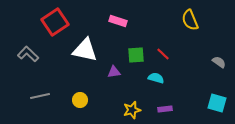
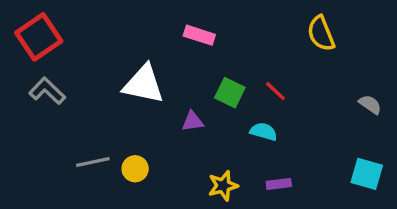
red square: (55, 22) -> (39, 37), moved
green square: (136, 55) -> (230, 93), turned 30
gray line: (40, 96) -> (93, 162), moved

